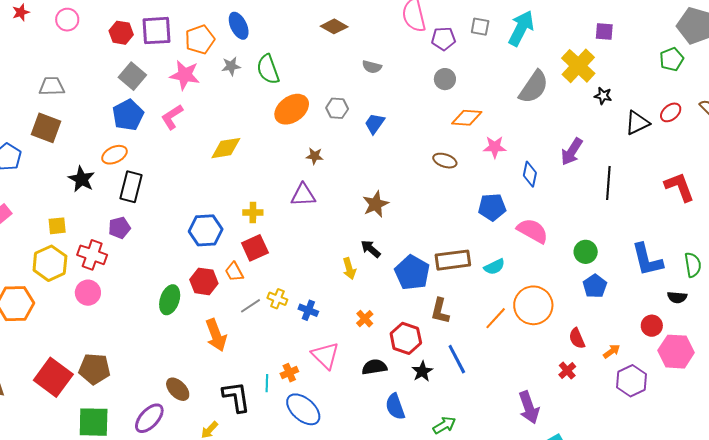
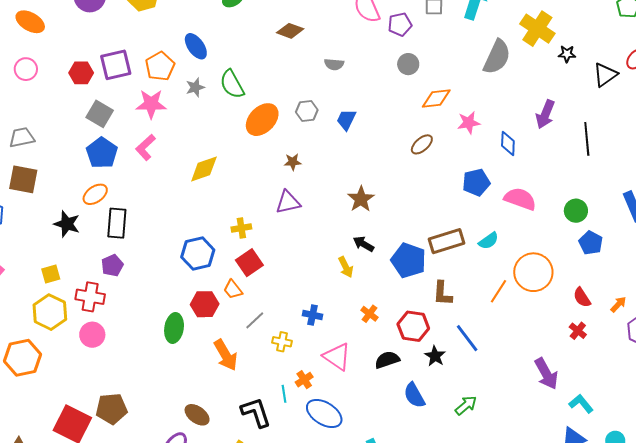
brown ellipse: (445, 161) -> (422, 144), turned -50
yellow cross: (277, 299) -> (282, 342), moved

